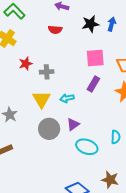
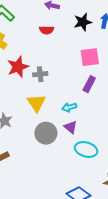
red star: (26, 64) -> (18, 67), size x1.5
cyan arrow: (67, 98) -> (69, 107), moved
purple triangle: (73, 124) -> (70, 127), turned -40

